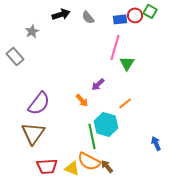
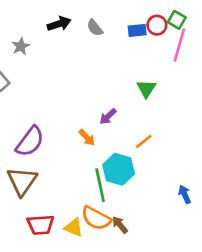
pink line: (115, 47) -> (179, 45), moved

